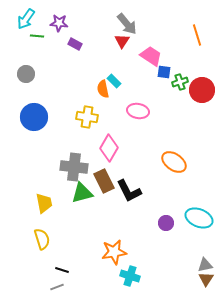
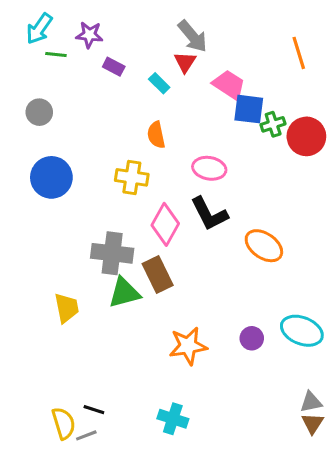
blue square: (164, 72) -> (249, 109), size x1.5
cyan rectangle: (114, 81) -> (159, 83), moved
black L-shape: (129, 191) -> (209, 214), moved
yellow semicircle: (42, 239) -> (64, 423), moved
orange star: (114, 252) -> (188, 346), moved
cyan cross: (130, 276) -> (173, 419), moved

